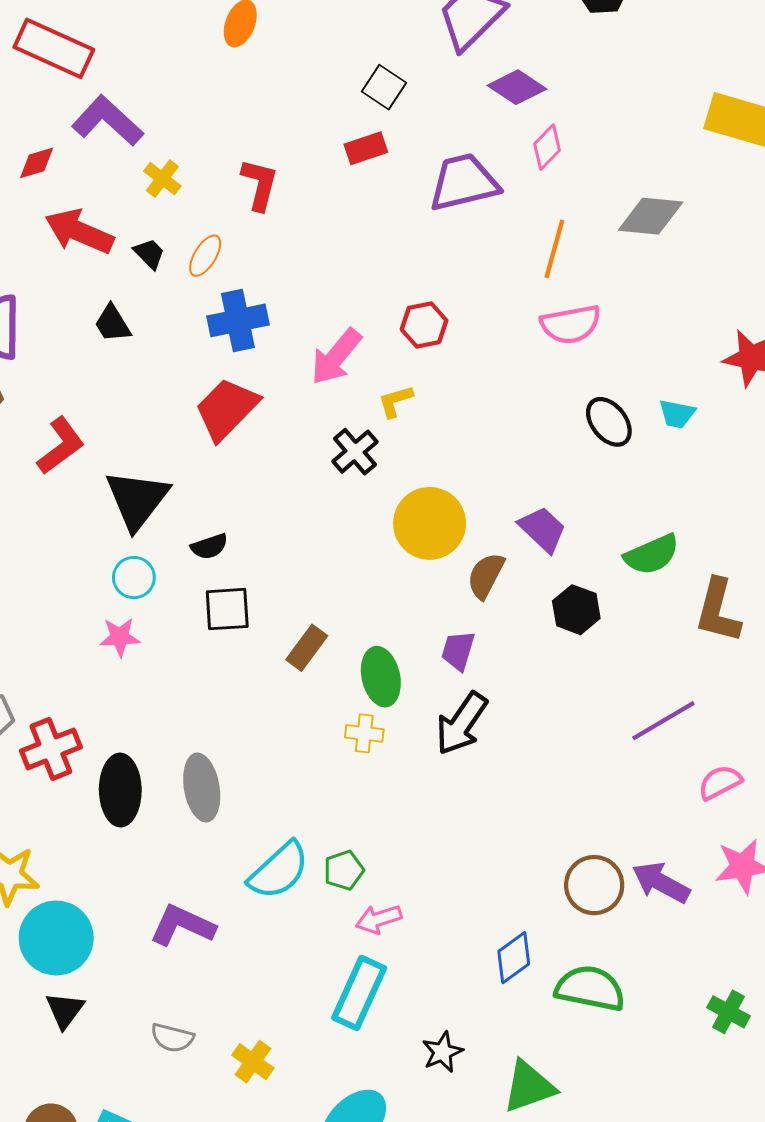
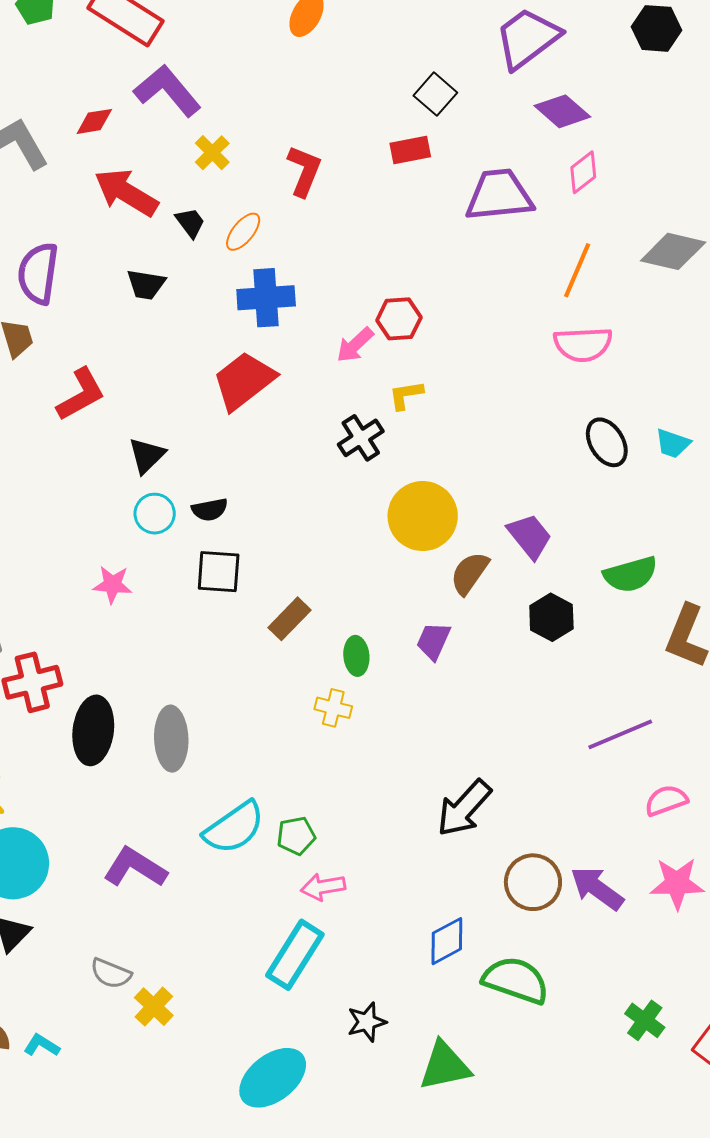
black trapezoid: (113, 324) -> (146, 285), turned -57
red hexagon: (424, 325) -> (399, 319), moved
pink arrow: (336, 357) -> (355, 345), size x0.7
black triangle: (137, 500) -> (147, 456), size x0.6
cyan circle: (134, 578) -> (155, 514), moved
green ellipse: (381, 677) -> (356, 656), size x0.7
black arrow: (462, 724) -> (464, 808), moved
yellow cross: (253, 1062) -> (154, 1007), moved

